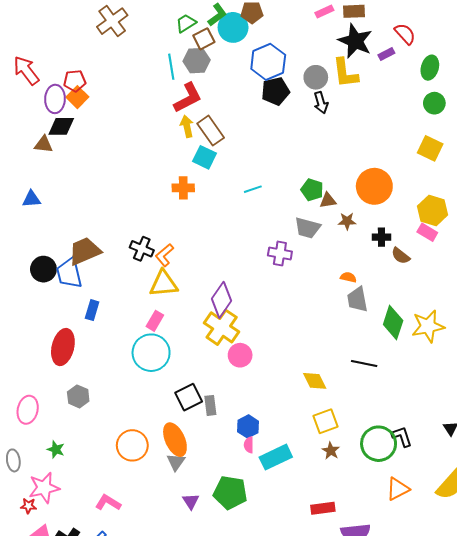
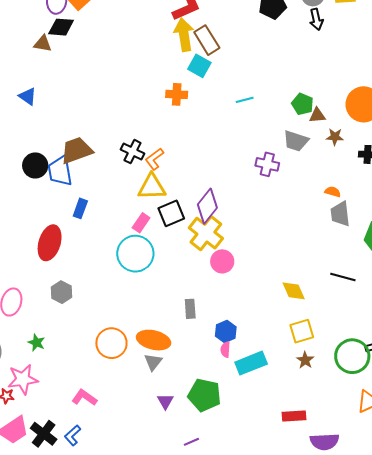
yellow arrow: (187, 126) -> (184, 35), size x1.5
blue triangle: (31, 199) -> (28, 96), turned 36
black square: (189, 397) -> (171, 213), moved
orange ellipse: (175, 440) -> (154, 340), turned -56

